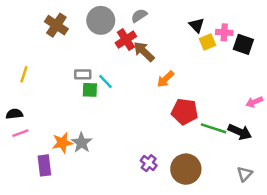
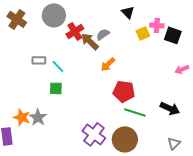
gray semicircle: (139, 16) -> (103, 34), moved
black triangle: (197, 25) -> (128, 12), moved
green square: (90, 90) -> (56, 88), moved
pink arrow: (254, 102) -> (182, 69), moved
green line: (213, 128) -> (135, 112), moved
orange star: (62, 143) -> (22, 117), turned 30
purple cross: (149, 163) -> (94, 134), size x1.6

